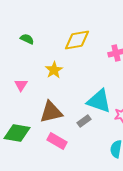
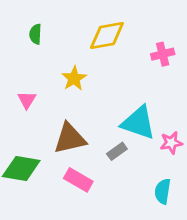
green semicircle: (27, 39) -> (35, 34), turned -112

